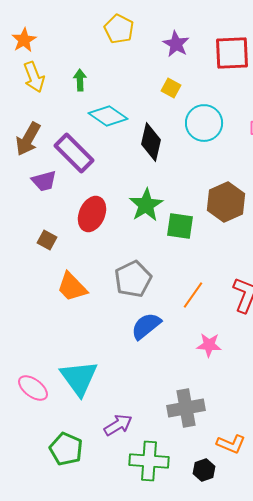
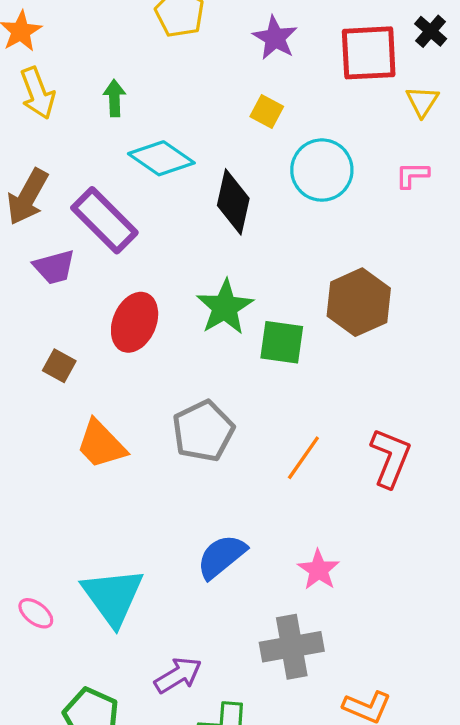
blue semicircle: (146, 326) -> (222, 556), moved
pink star: (209, 345) -> (319, 570), moved, turned 30
pink ellipse: (33, 388) -> (36, 613), size x0.7

